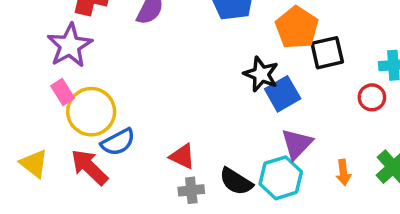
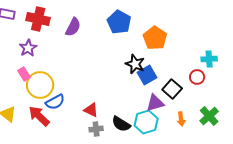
purple star: (70, 46) -> (28, 48), size x0.7
black square: (327, 53) -> (172, 89), moved, turned -36
purple triangle: (297, 144) -> (155, 103), turned 30

